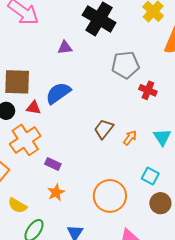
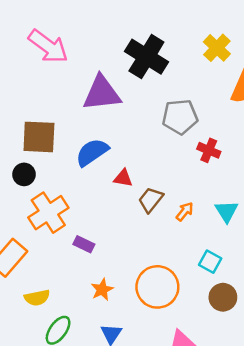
purple triangle: (65, 48) -> (102, 93), size x2.0
red triangle: (34, 108) -> (123, 178), moved
orange star: (56, 192) -> (102, 290), moved
yellow semicircle: (17, 206) -> (37, 298), turned -42

